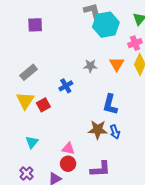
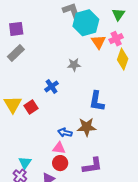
orange triangle: (117, 64) -> (98, 42), moved
gray rectangle: (29, 72) -> (16, 53), moved
blue arrow: (115, 132) -> (65, 133), moved, turned 128
cyan triangle: (32, 142) -> (25, 163), moved

